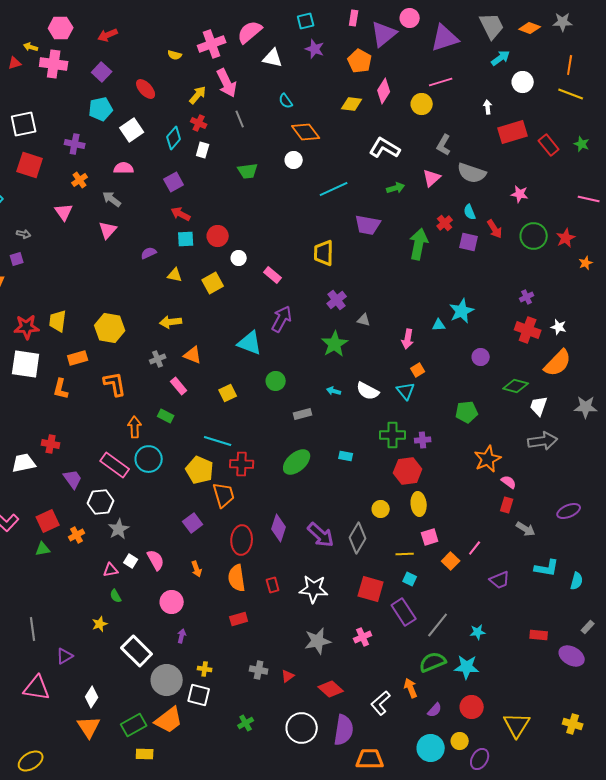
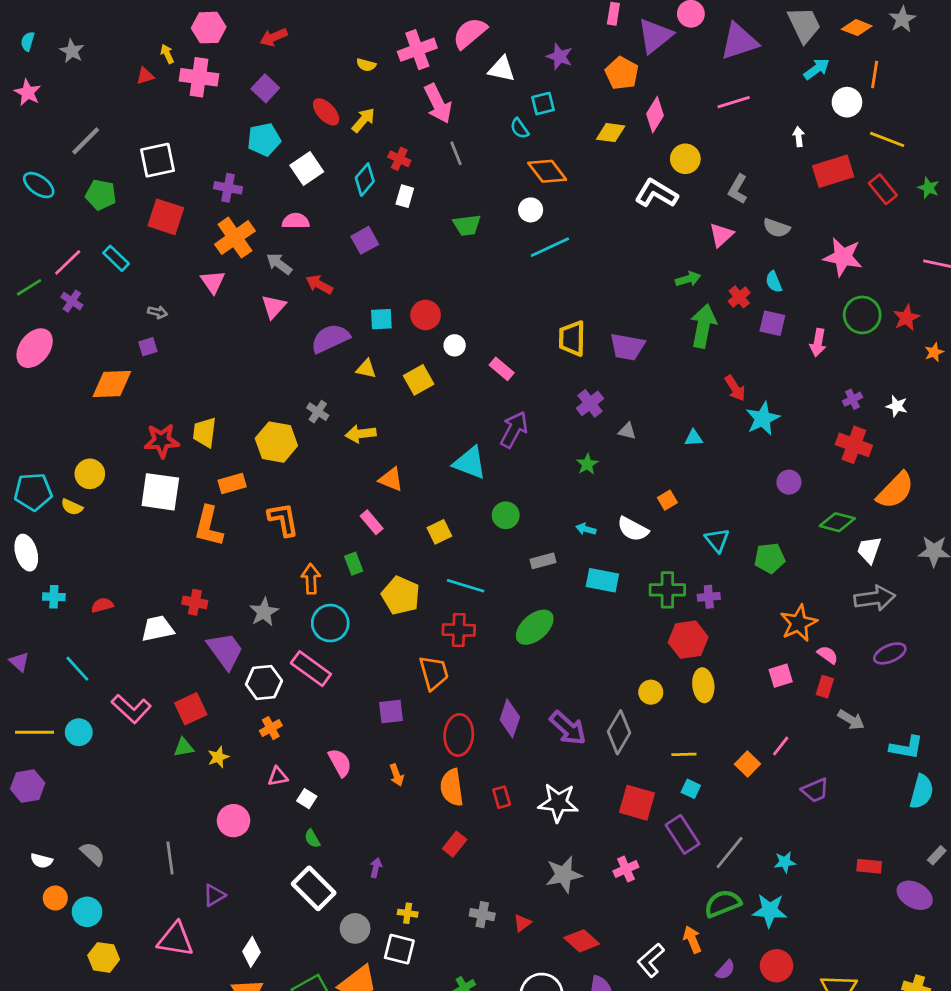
cyan square: (306, 21) -> (543, 104), moved
gray star: (563, 22) -> (902, 19), turned -30
yellow arrow: (31, 47) -> (167, 54), turned 48
orange line: (570, 65) -> (875, 75), moved
yellow line: (571, 94) -> (887, 139), moved
yellow arrow: (198, 95) -> (363, 120), moved
yellow circle: (422, 104) -> (685, 159), moved
gray semicircle: (472, 173) -> (777, 228), size x0.7
orange cross: (80, 180) -> (235, 238), size x1.8
green arrow: (396, 188) -> (688, 279), moved
cyan line: (334, 189) -> (550, 247), moved
pink star: (520, 194) -> (843, 257), size x1.6
red arrow: (181, 214) -> (319, 285), moved
purple trapezoid: (368, 225) -> (627, 347), moved
red arrow: (495, 229) -> (735, 388), moved
purple semicircle: (149, 253) -> (330, 338), size x1.8
cyan triangle: (439, 325) -> (694, 438), moved
white star: (559, 327) -> (897, 406), moved
pink arrow: (408, 339) -> (818, 343), moved
green star: (335, 344) -> (587, 464), size x0.6
gray cross: (158, 359) -> (318, 412), moved, turned -35
orange square: (418, 370) -> (667, 500), moved
orange L-shape: (61, 389) -> (209, 526), size x1.4
cyan triangle: (406, 391) -> (717, 540), moved
green rectangle: (166, 416) -> (354, 564), turned 42
cyan line: (218, 441) -> (466, 586), moved
cyan rectangle: (346, 456) -> (602, 580), moved, size x1.6
pink rectangle: (115, 465) -> (311, 669), moved
yellow pentagon: (200, 470) -> (401, 595), moved
purple trapezoid: (73, 479) -> (225, 651), size x1.4
purple ellipse: (569, 511) -> (890, 653), moved
purple square: (193, 523) -> (391, 711), turned 30
gray star: (119, 529) -> (264, 612), moved
orange cross: (77, 535) -> (271, 728), moved
pink square: (430, 537) -> (781, 676), moved
white square: (131, 561) -> (307, 799), moved
cyan L-shape: (547, 568) -> (906, 747), moved
cyan semicircle: (577, 581) -> (922, 792), size x1.4
green semicircle: (116, 596) -> (312, 839), moved
pink circle: (172, 602) -> (234, 821), moved
red rectangle: (239, 619) -> (455, 844), turned -36
yellow star: (100, 624) -> (218, 757), moved
gray circle: (167, 680) -> (355, 928), size x0.7

